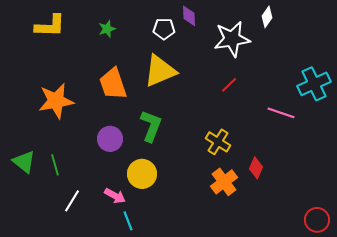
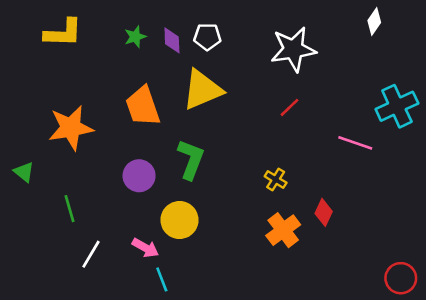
purple diamond: (189, 16) -> (172, 40), moved
white diamond: (267, 17) -> (374, 21), moved
yellow cross: (218, 142) -> (276, 180), size x0.7
green triangle: (24, 162) -> (24, 172), moved, size x0.7

